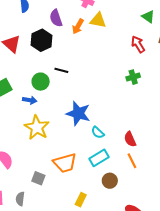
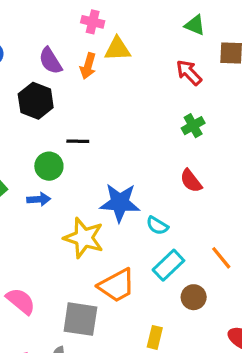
yellow star: (37, 127) -> (84, 238), moved
red semicircle: (130, 139) -> (191, 181), moved
gray square: (38, 178) -> (80, 319), size x1.6

